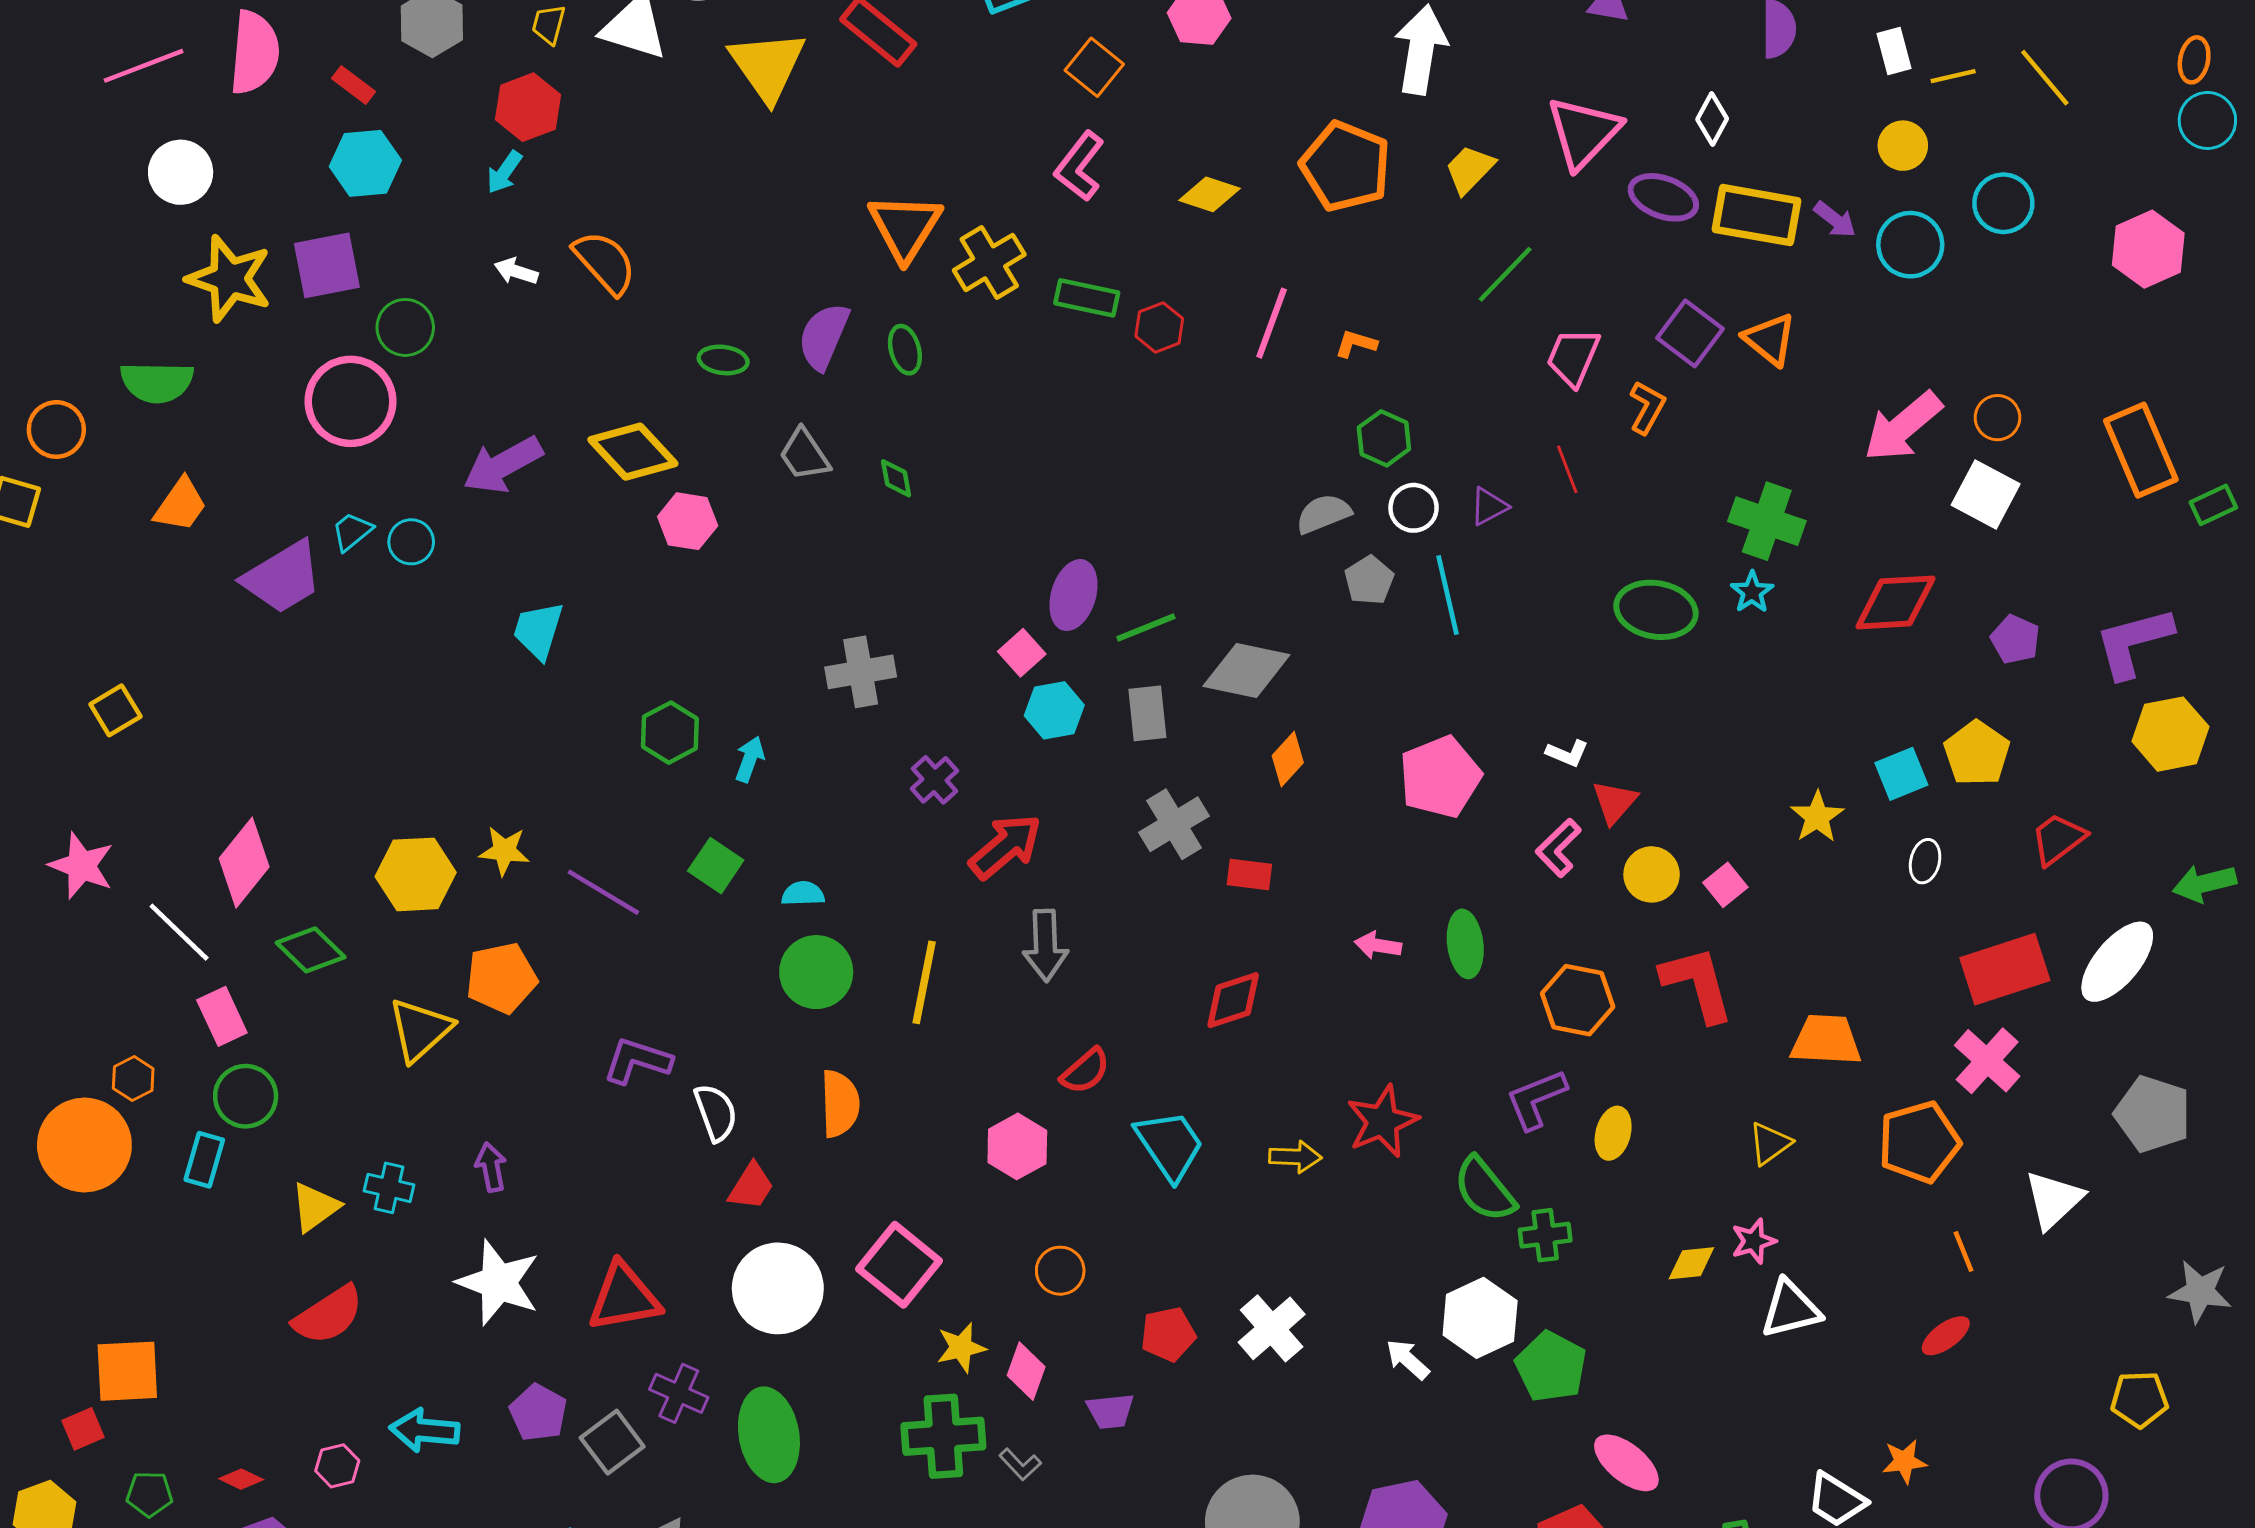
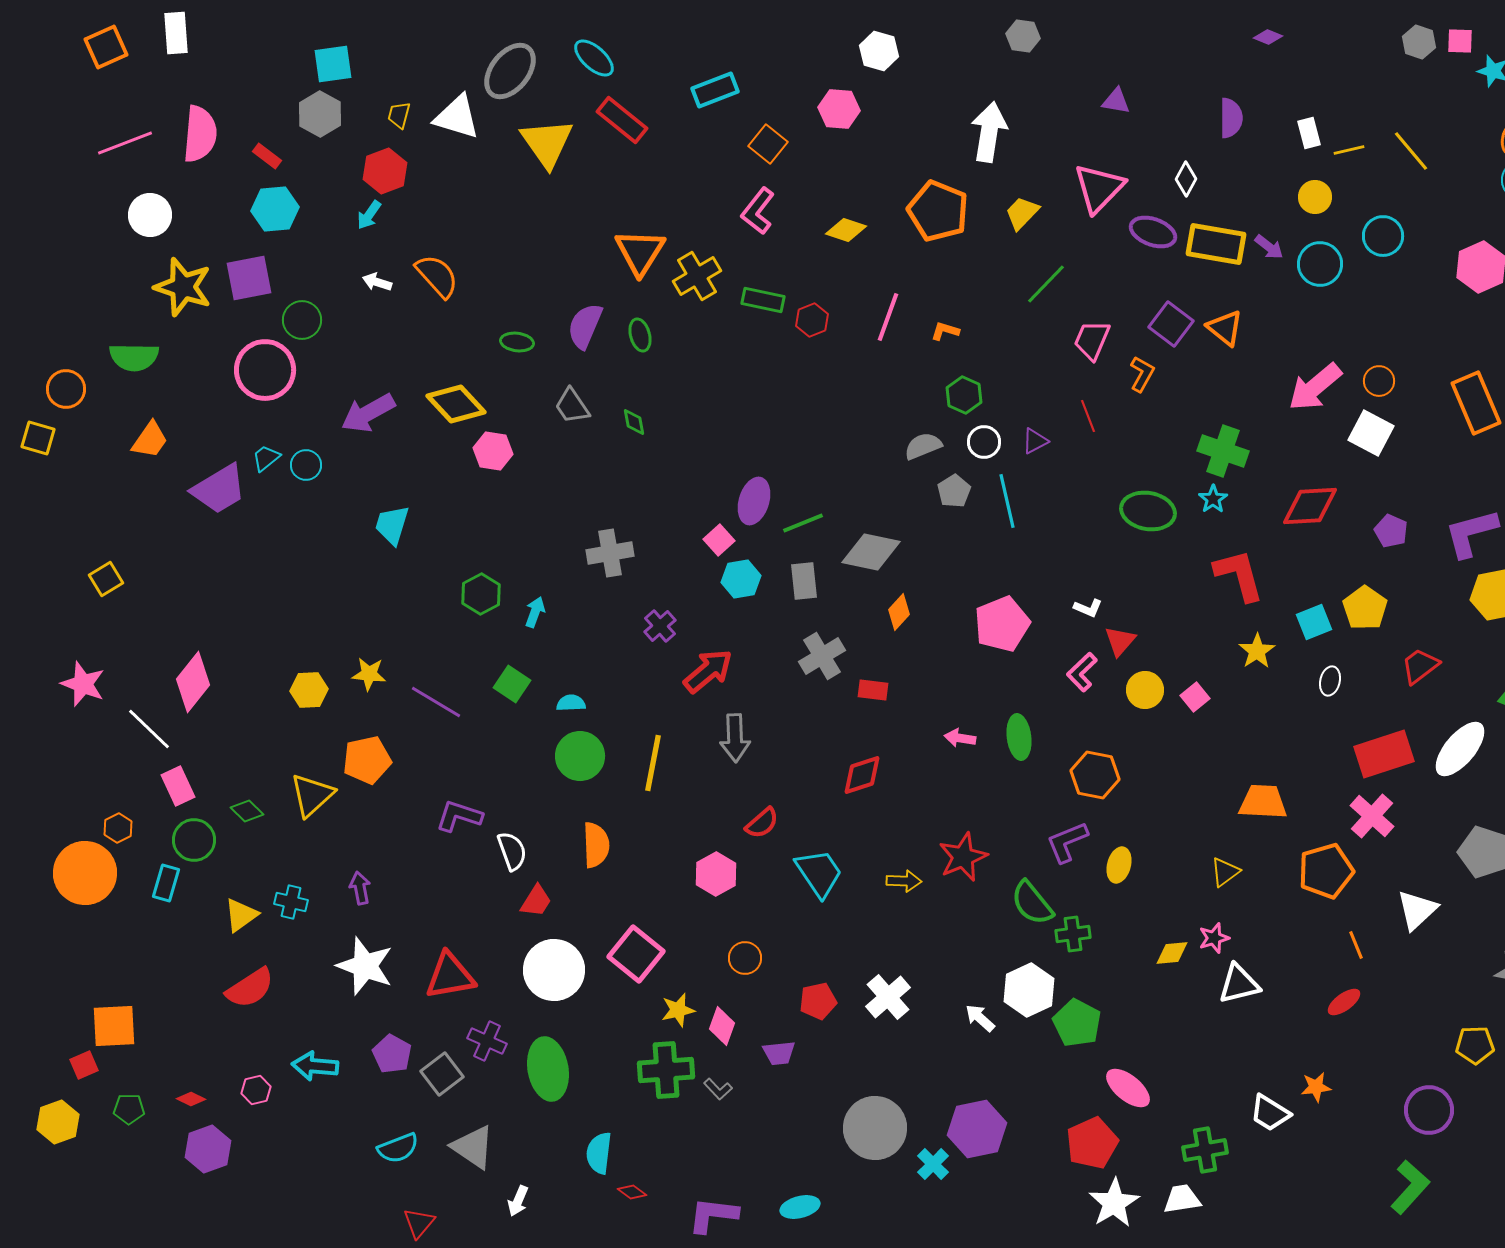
yellow hexagon: (416, 874) -> (309, 690), size x0.7
green diamond: (311, 950) -> (247, 811), moved, size x0.7
red L-shape: (1697, 984) -> (1239, 575), moved

